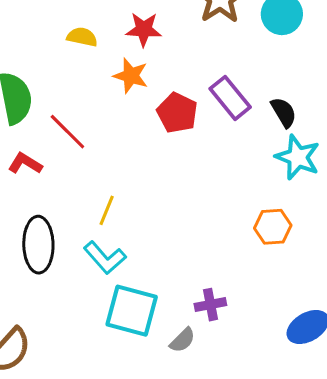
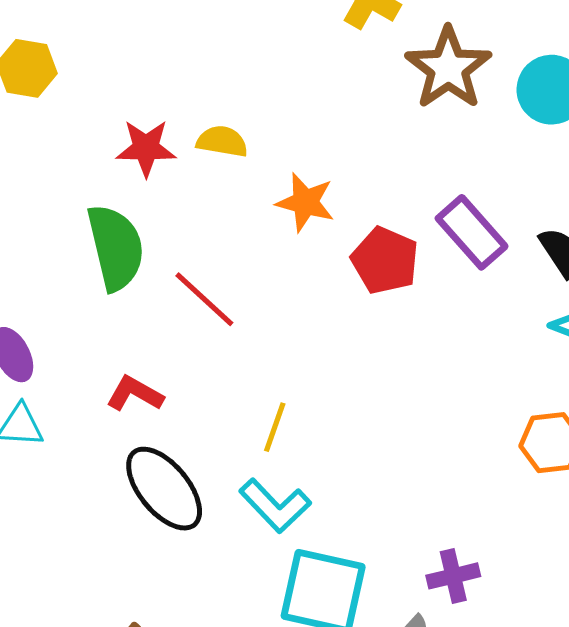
red star: (144, 29) -> (146, 148), moved
red L-shape: (25, 163) -> (135, 394), moved
black ellipse: (38, 245) -> (164, 489), turned -36

